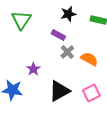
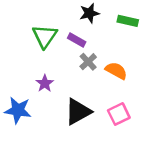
green triangle: (21, 20) -> (45, 36), moved

